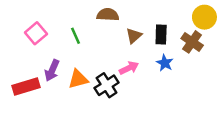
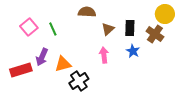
green line: (76, 36) -> (53, 29), moved
pink arrow: (129, 68) -> (104, 55), turned -70
black cross: (107, 85) -> (79, 81), moved

